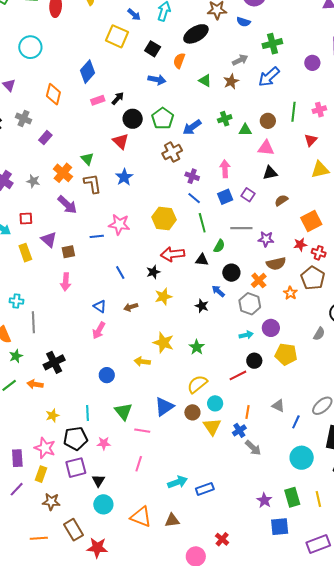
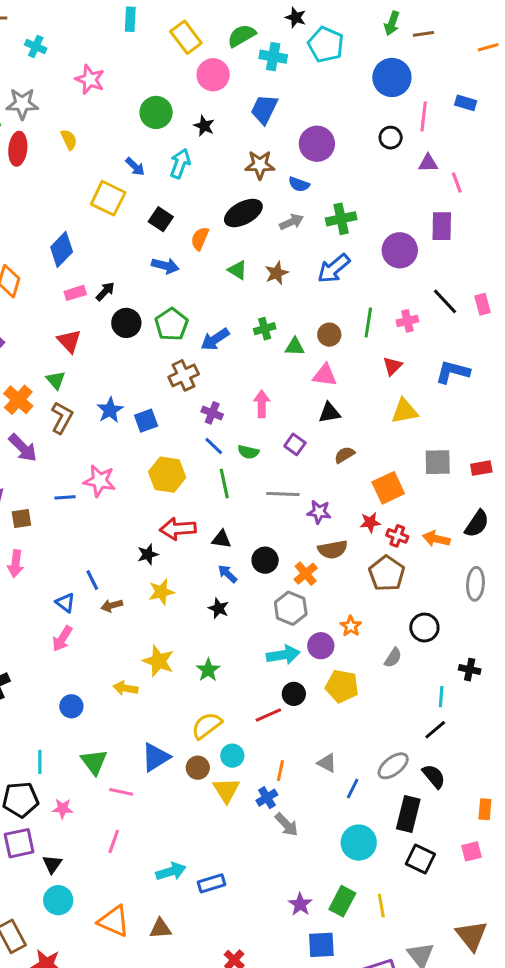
black ellipse: (196, 34) -> (243, 213), moved
gray arrow: (240, 60) -> (291, 222), moved
purple circle: (312, 63) -> (400, 250), size x1.5
red triangle: (121, 141) -> (69, 341), moved
brown L-shape: (92, 184) -> (62, 418), turned 35
blue square: (225, 197) -> (146, 421), moved
green semicircle: (219, 246) -> (248, 452), moved, turned 72
blue line: (120, 272) -> (92, 580), moved
blue arrow: (218, 291) -> (227, 574), moved
orange star: (290, 293) -> (351, 626), moved
cyan arrow: (246, 335) -> (283, 655), size x1.5
green rectangle: (292, 497) -> (342, 901), turned 42

